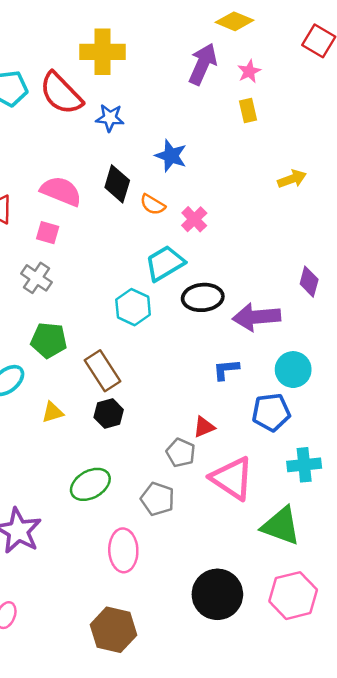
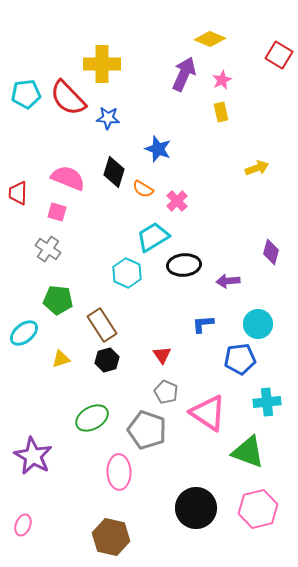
purple arrow: (256, 317) -> (228, 281), size x0.6
red triangle: (204, 427) -> (162, 355), moved, turned -42
gray pentagon: (158, 499) -> (147, 430), size x1.4

